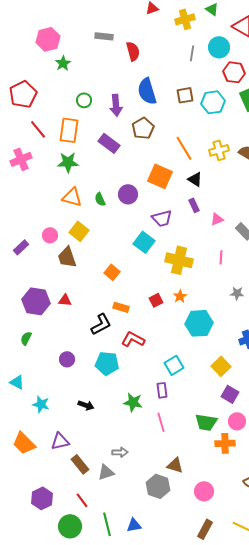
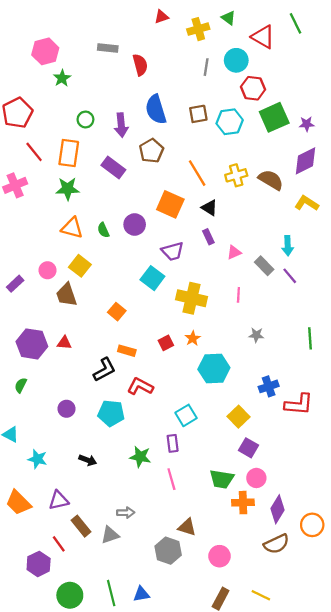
red line: (82, 500) -> (59, 544), moved

